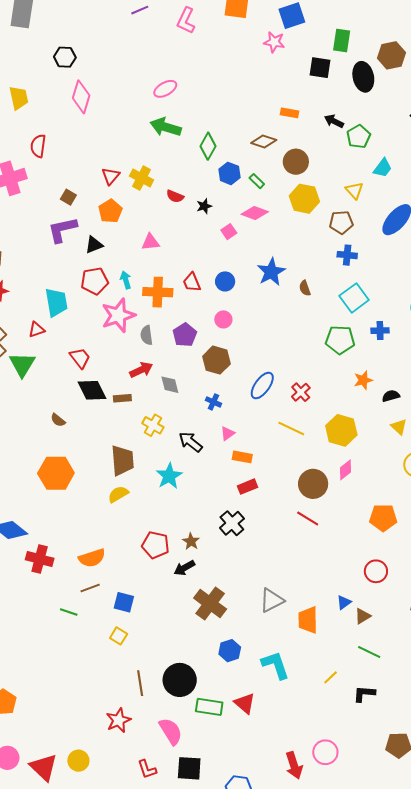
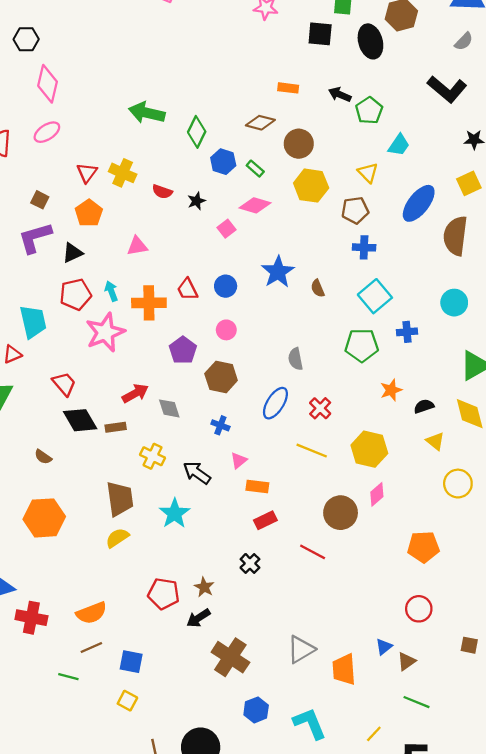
pink ellipse: (165, 89) -> (47, 132), moved
gray semicircle: (147, 335) -> (295, 359), moved
red line: (308, 518) -> (313, 552), moved
black cross: (232, 523) -> (250, 563), size x0.7

